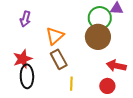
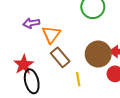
purple arrow: (25, 19) -> (31, 23), moved, turned 77
brown circle: (98, 37) -> (98, 54), moved

